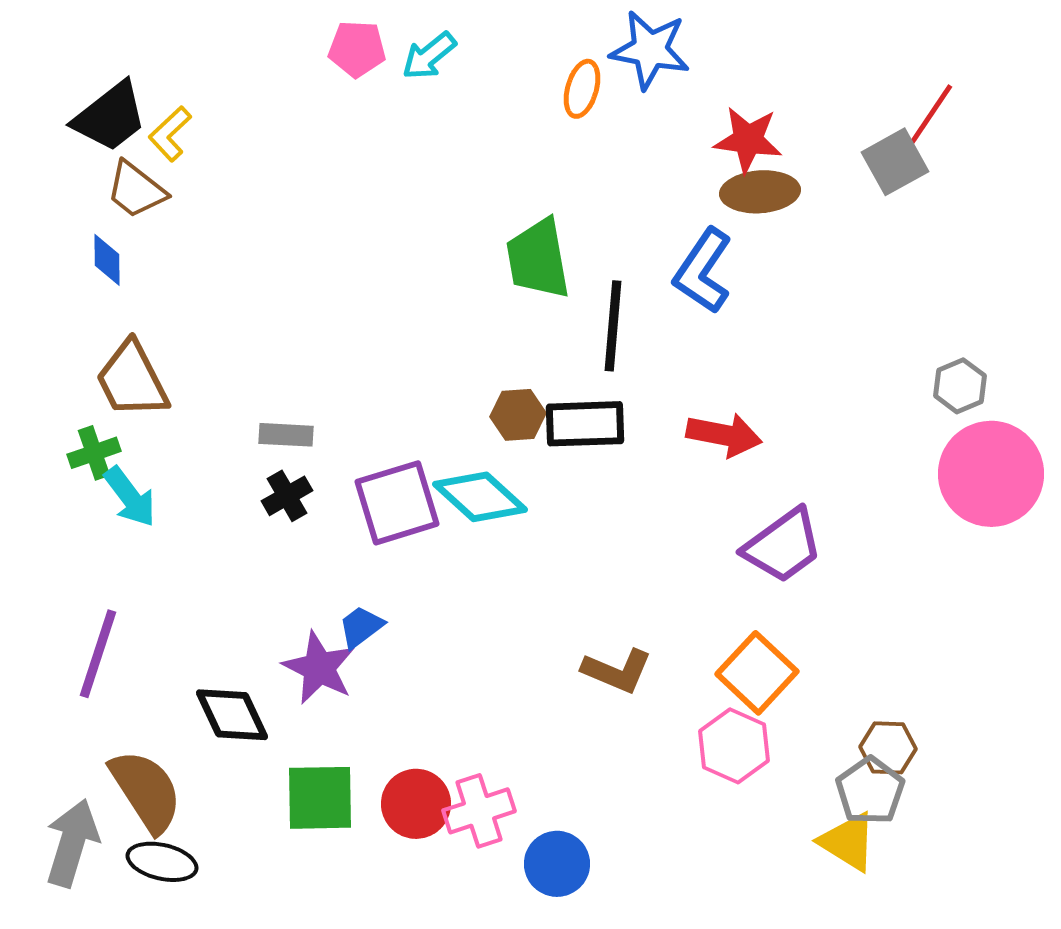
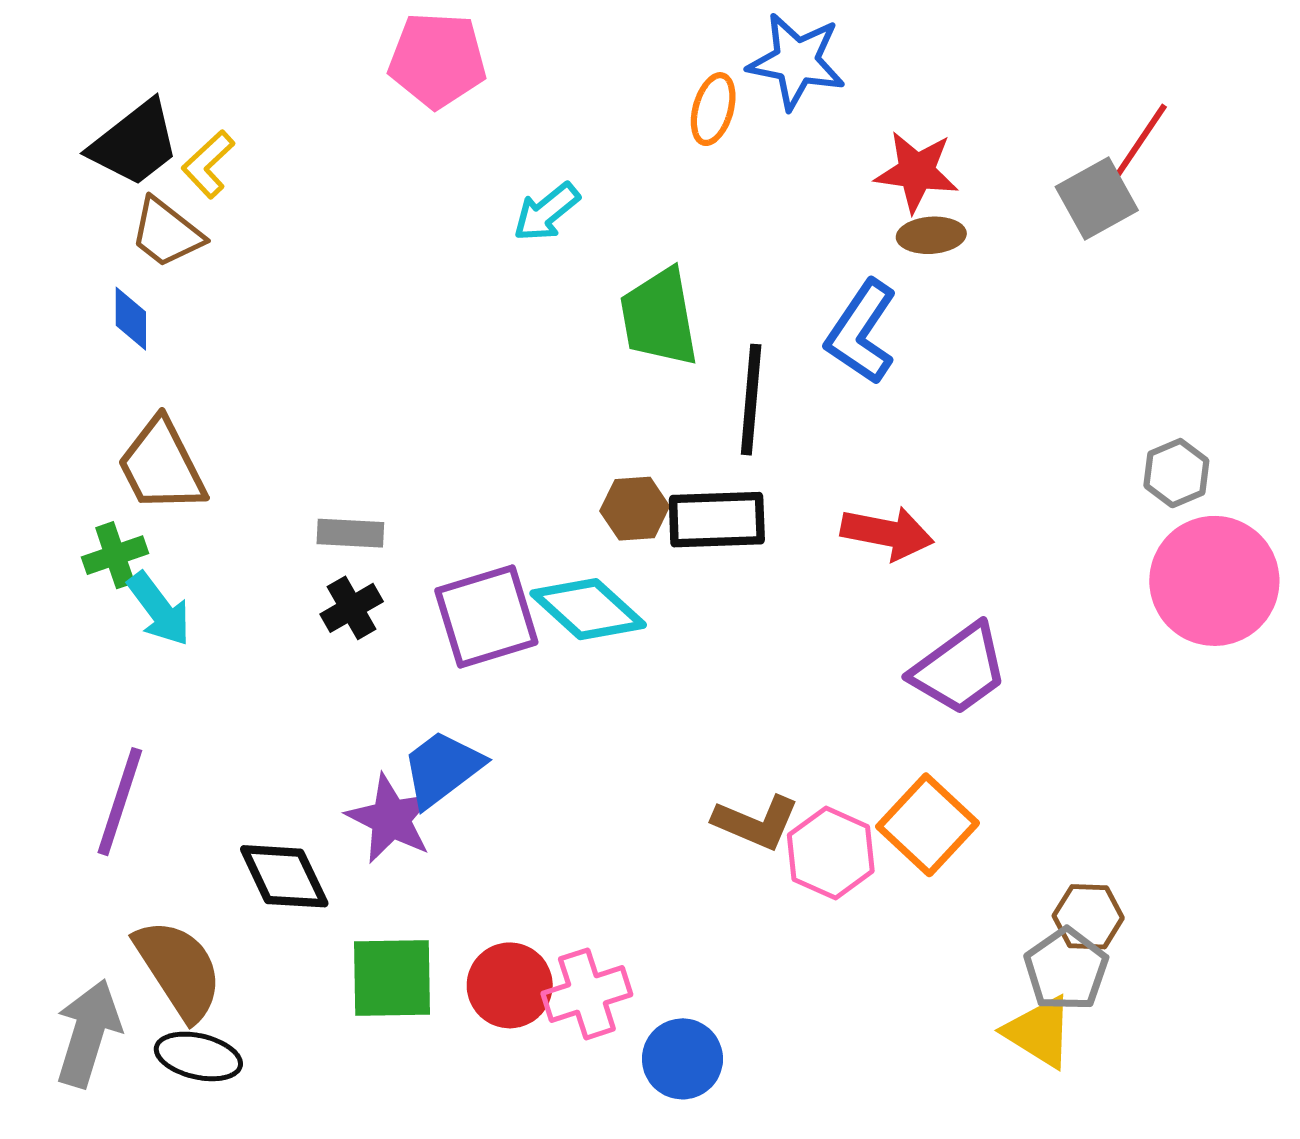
pink pentagon: (357, 49) -> (437, 60), size x1.4
cyan arrow: (429, 56) -> (546, 212), moved
brown ellipse: (760, 192) -> (931, 235), size x0.7
blue trapezoid: (361, 627) -> (442, 768), size x1.5
pink hexagon: (734, 746) -> (831, 853), moved

